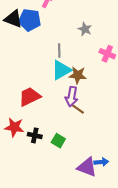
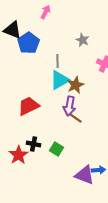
blue pentagon: (30, 20) -> (28, 43), moved, turned 30
brown star: (78, 75) -> (76, 85), turned -30
red star: (14, 127) -> (18, 155), moved, turned 30

